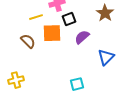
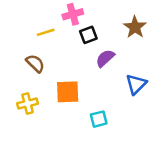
orange square: (52, 33) -> (68, 92), moved
yellow cross: (16, 80) -> (28, 104), moved

